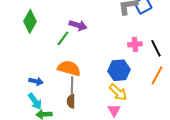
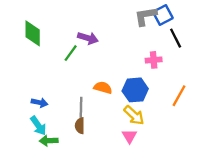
green diamond: (30, 21) -> (33, 33), turned -30
black line: (156, 48) -> (176, 38), moved
orange semicircle: (69, 68) -> (103, 88), moved, size x0.7

